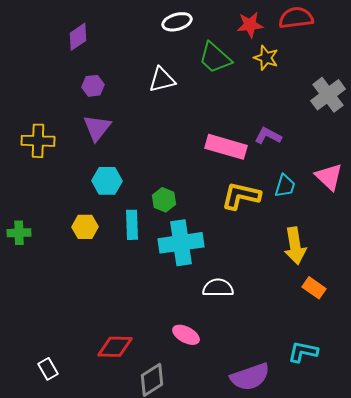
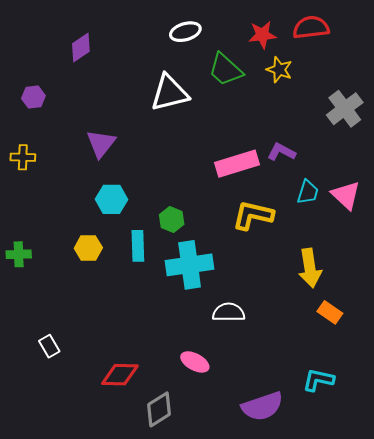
white triangle: (162, 80) -> (170, 93), size x1.4
purple hexagon: (93, 86) -> (33, 97), moved
yellow cross: (38, 141) -> (23, 157), moved, size x0.7
pink rectangle: (226, 147) -> (237, 164), turned -33
cyan trapezoid: (285, 186) -> (308, 192), moved
white rectangle: (48, 369) -> (49, 346), moved

